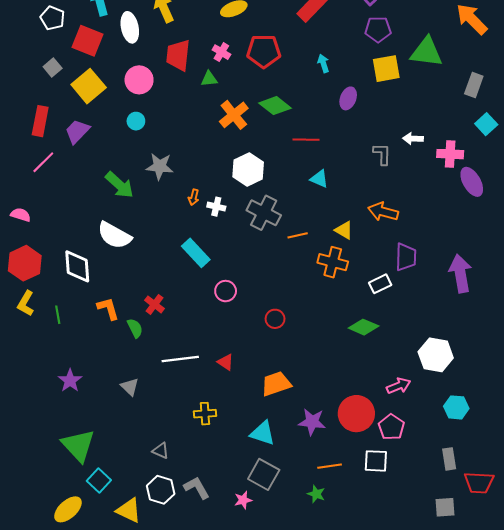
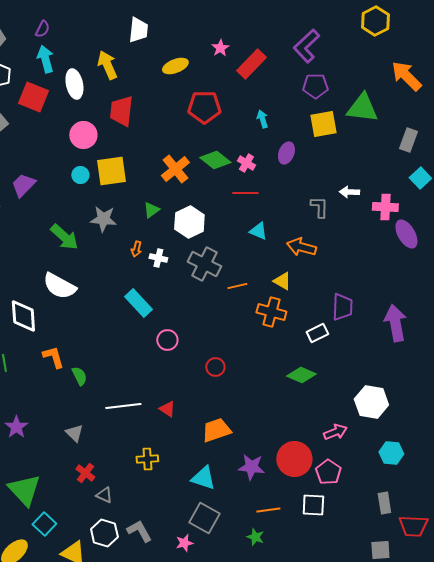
pink cross: (221, 52) -> (246, 163), moved
green triangle: (209, 79) -> (151, 210), moved, turned -30
yellow square: (89, 86) -> (111, 171), moved, turned 32
orange arrow: (383, 212) -> (301, 247), moved
red cross: (155, 304) -> (85, 473), moved

